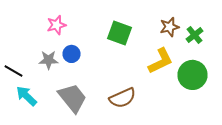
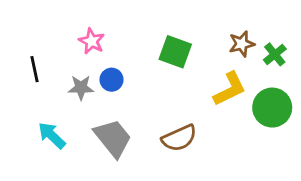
pink star: (56, 25) -> (92, 41), turned -30
black line: (14, 71) -> (35, 69), moved, turned 48

